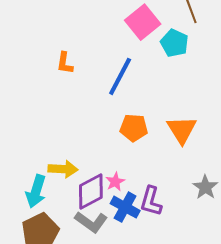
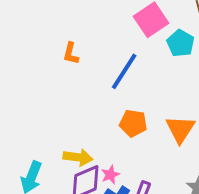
yellow arrow: (63, 169) -> (78, 157), moved

